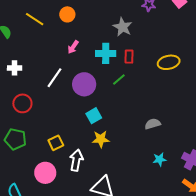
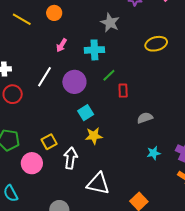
red rectangle: (129, 57) -> (123, 91), moved
yellow ellipse: (169, 62) -> (156, 44), moved
red circle: (22, 103) -> (13, 94), moved
pink circle: (45, 173) -> (32, 163), moved

